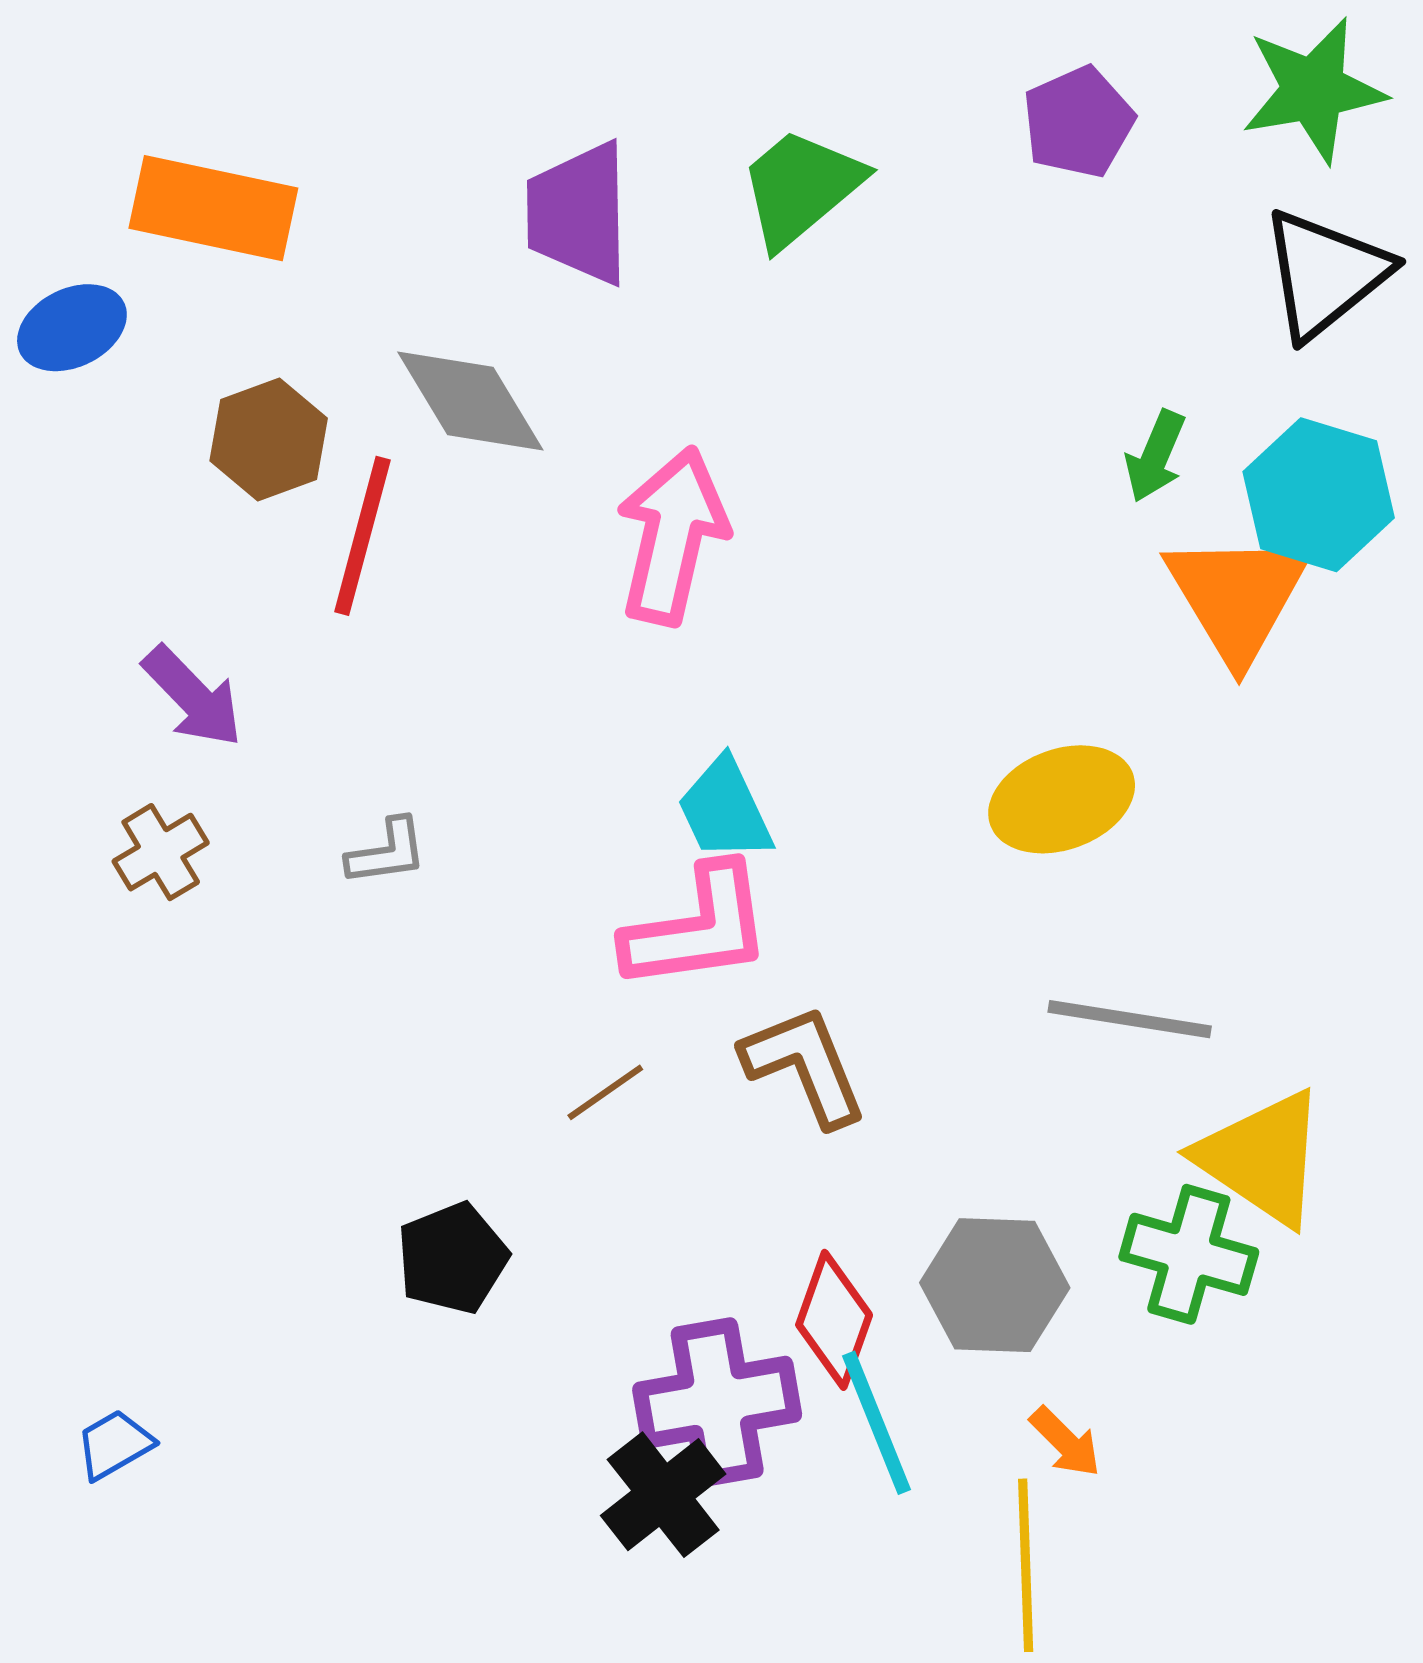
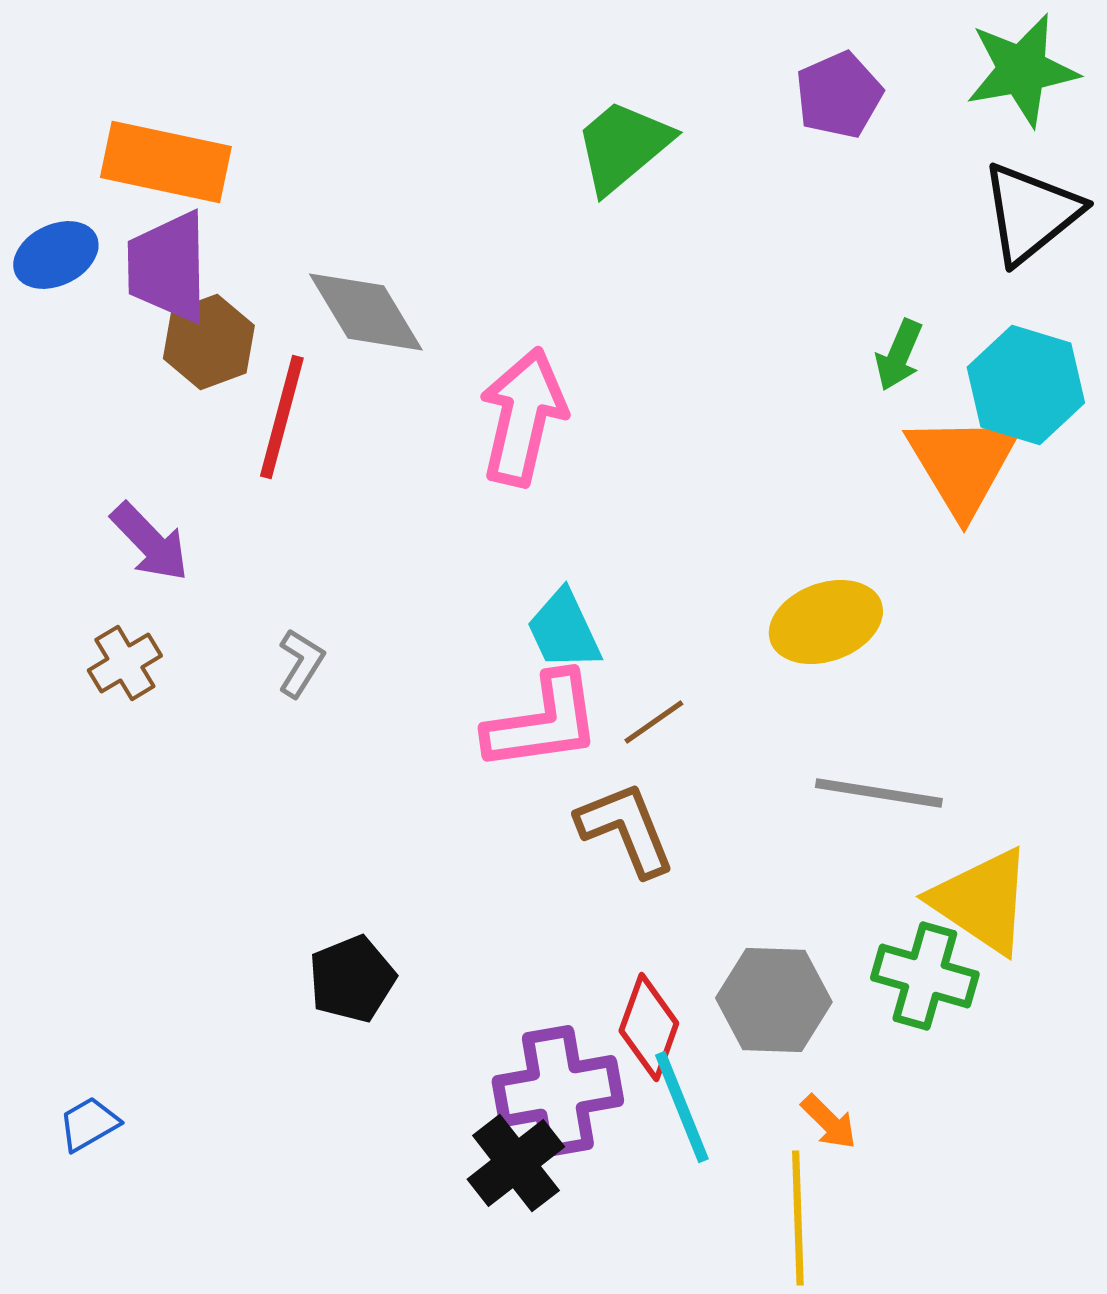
purple trapezoid: (578, 213) -> (168, 267), moved
gray L-shape: (387, 852) -> (301, 663), turned -50
brown line: (605, 1092) -> (654, 722), moved

